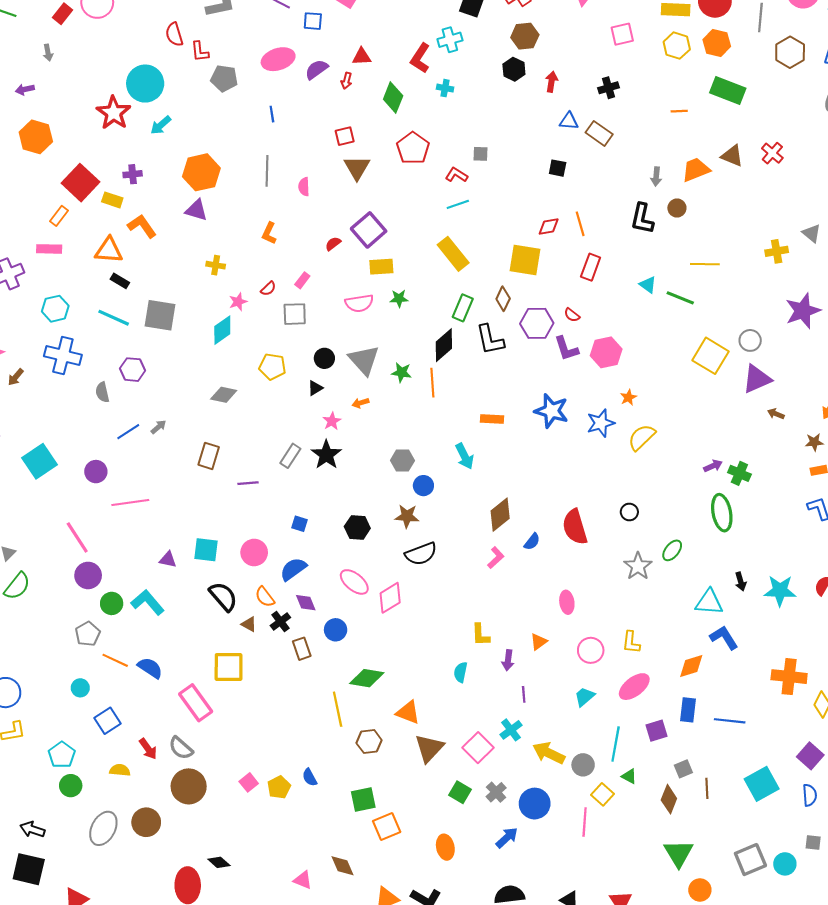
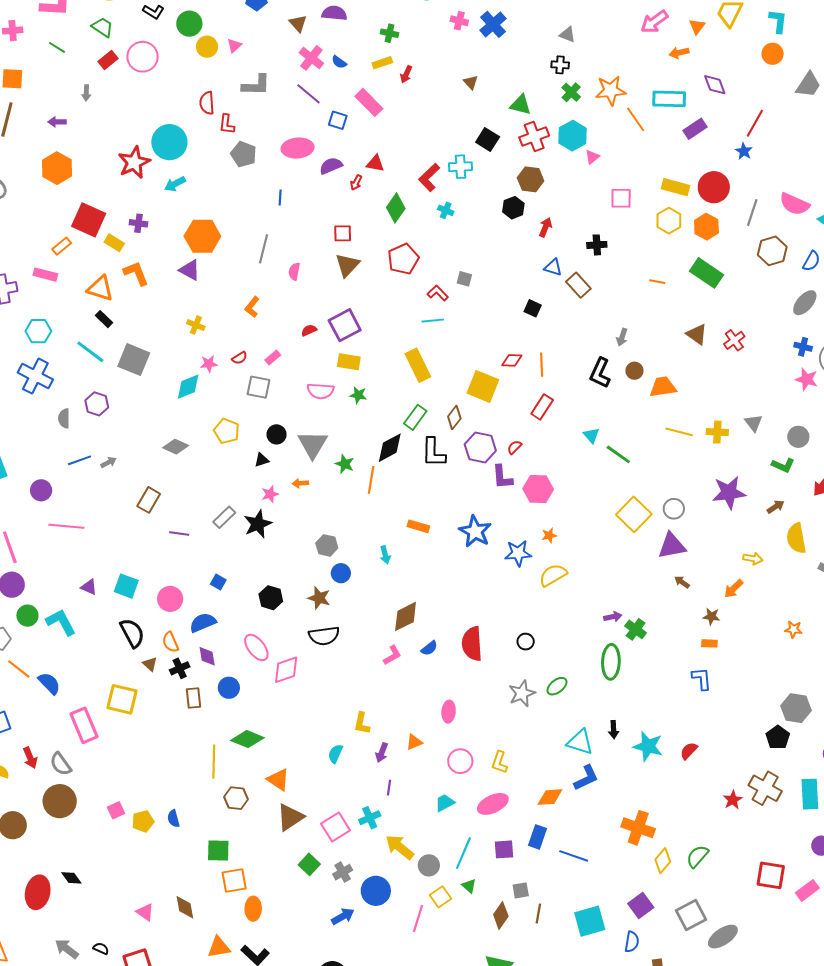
orange trapezoid: (696, 170) -> (663, 387), moved
red square: (81, 183) -> (89, 220), turned -32
yellow line: (705, 264) -> (679, 432), moved
red semicircle: (572, 315) -> (515, 447), turned 84
cyan arrow: (465, 456) -> (385, 555), size x0.7
blue L-shape: (724, 638) -> (586, 778), turned 84
orange ellipse: (445, 847) -> (253, 909), moved

